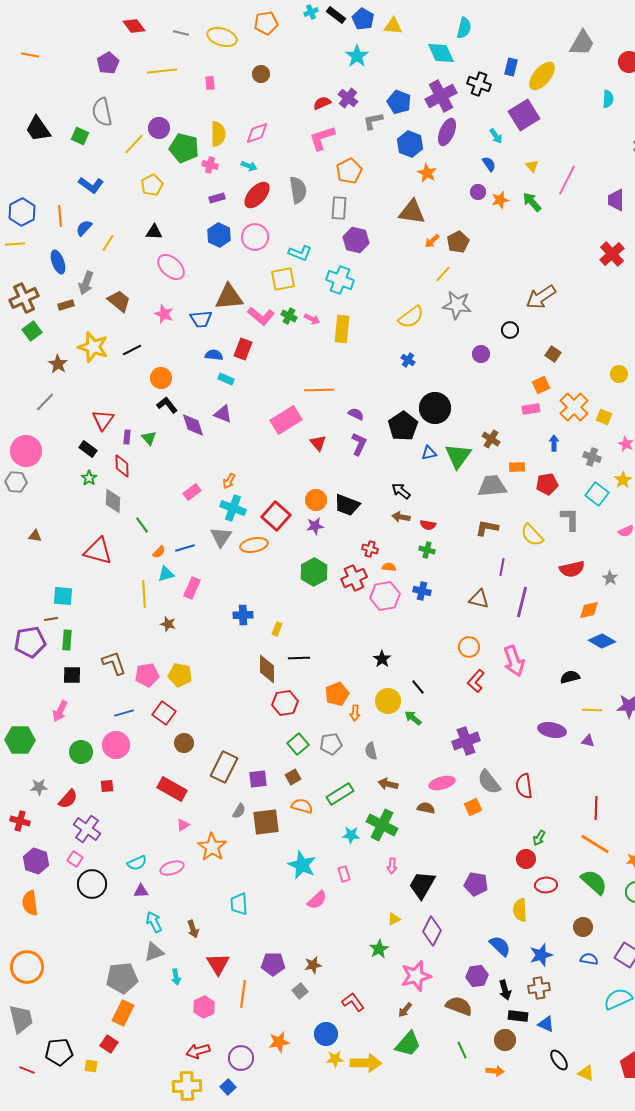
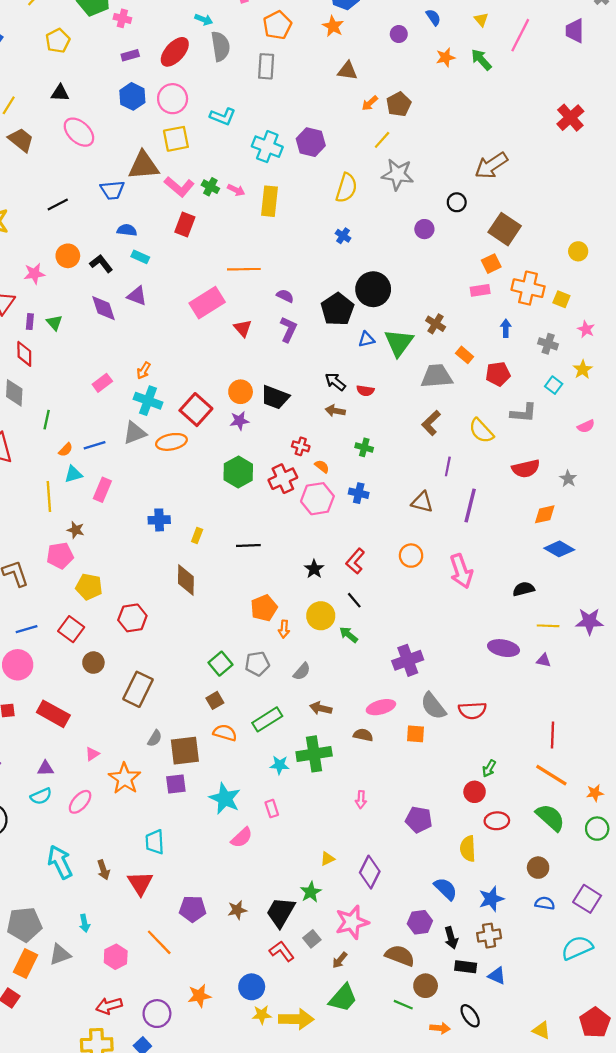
cyan arrow: (249, 166) -> (204, 20), moved
orange star: (427, 173) -> (333, 26), moved
purple circle: (478, 192) -> (399, 34), moved
purple trapezoid: (616, 200) -> (575, 31), moved
brown triangle: (412, 212) -> (348, 71), size x0.7
purple hexagon: (356, 240) -> (311, 142), moved
yellow square: (283, 279) -> (176, 139), moved
brown trapezoid: (119, 301) -> (21, 140), moved
pink star: (164, 314) -> (34, 274), moved, turned -30
yellow semicircle: (411, 317) -> (346, 188), turned -36
red rectangle: (243, 349) -> (185, 225), moved
black line: (132, 350) -> (58, 205), moved
brown square: (553, 354) -> (505, 229), size x1.8
black L-shape: (167, 405) -> (101, 264), moved
orange cross: (574, 407) -> (528, 288), turned -32
orange rectangle: (517, 467) -> (465, 355), turned 42
cyan square: (597, 494) -> (554, 385), size x0.7
gray L-shape: (570, 519) -> (524, 413), turned 95
green line: (142, 525) -> (47, 420), turned 48
red semicircle: (428, 525) -> (365, 391), moved
brown L-shape: (487, 528) -> (431, 423), turned -55
gray triangle: (221, 537) -> (135, 433), turned 35
orange semicircle: (389, 567) -> (322, 466), turned 32
black line: (299, 658) -> (248, 546), moved
pink pentagon: (147, 675) -> (60, 556), moved
red L-shape: (476, 681) -> (355, 561), moved
red hexagon: (285, 703) -> (132, 618), moved
gray semicircle: (371, 751) -> (302, 671), turned -126
purple square: (258, 779) -> (176, 784), moved
red semicircle: (524, 786) -> (472, 710), turned -85
red rectangle: (172, 789) -> (53, 714), moved
orange square: (473, 807) -> (415, 734), turned 30
green cross: (382, 825) -> (314, 754), turned -36
pink arrow: (392, 866) -> (361, 800), moved
pink ellipse: (172, 868) -> (80, 802), turned -30
black trapezoid: (422, 885) -> (281, 912), moved
purple triangle: (141, 891) -> (46, 768), moved
cyan arrow: (154, 922) -> (60, 862), size x1.4
gray triangle: (154, 952) -> (60, 955), moved
red triangle: (218, 964) -> (140, 883), moved
gray square: (300, 991) -> (312, 939), moved
orange line: (243, 994) -> (159, 942), turned -52
brown circle: (505, 1040) -> (426, 986), moved
green line: (462, 1050) -> (403, 1005), turned -42
black ellipse: (559, 1060) -> (470, 1016), moved

